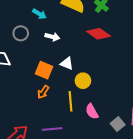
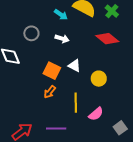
cyan arrow: (39, 14) -> (61, 15), moved
yellow circle: (83, 81) -> (99, 79), moved
pink semicircle: (92, 111) -> (96, 114), turned -105

